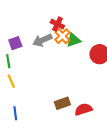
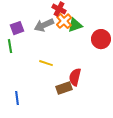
yellow line: (11, 81) -> (46, 63), moved, turned -48
red semicircle: (83, 109) -> (75, 77), moved, turned -60

